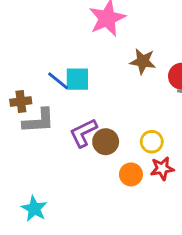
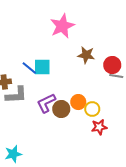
orange circle: (131, 174) -> (78, 102), moved
cyan star: (34, 209) -> (13, 154), turned 30

